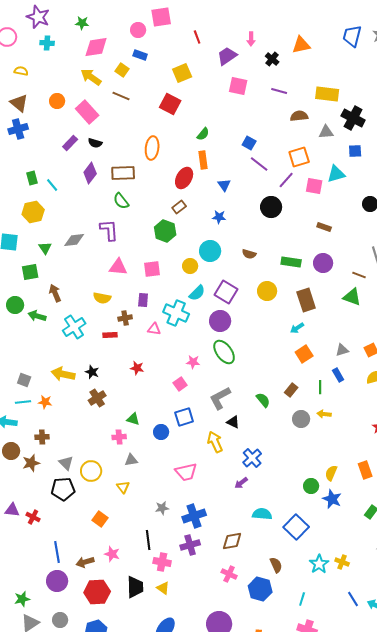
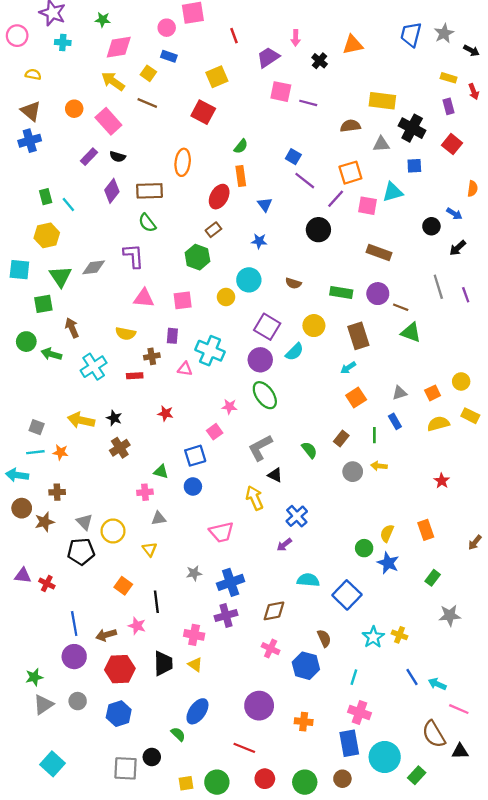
purple line: (279, 91) -> (308, 103), moved
brown rectangle: (324, 227) -> (379, 252), size x1.5
green triangle: (45, 248) -> (60, 276), size x1.5
brown line: (359, 275) -> (401, 307), moved
cyan semicircle: (197, 293) -> (294, 352), moved
blue square: (184, 417) -> (195, 456), moved
black line: (148, 540) -> (156, 602), moved

